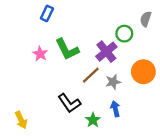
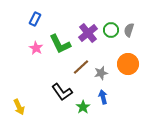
blue rectangle: (47, 13) -> (35, 19), moved
gray semicircle: (146, 19) -> (129, 30), moved
purple cross: (106, 52) -> (88, 33), moved

